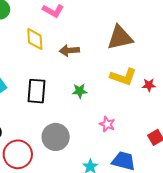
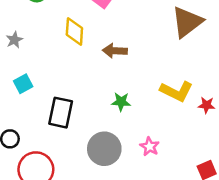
brown triangle: (120, 38) -> (187, 22), moved, turned -32
black rectangle: (37, 91) -> (61, 113), moved
gray circle: (56, 137) -> (104, 149), moved

